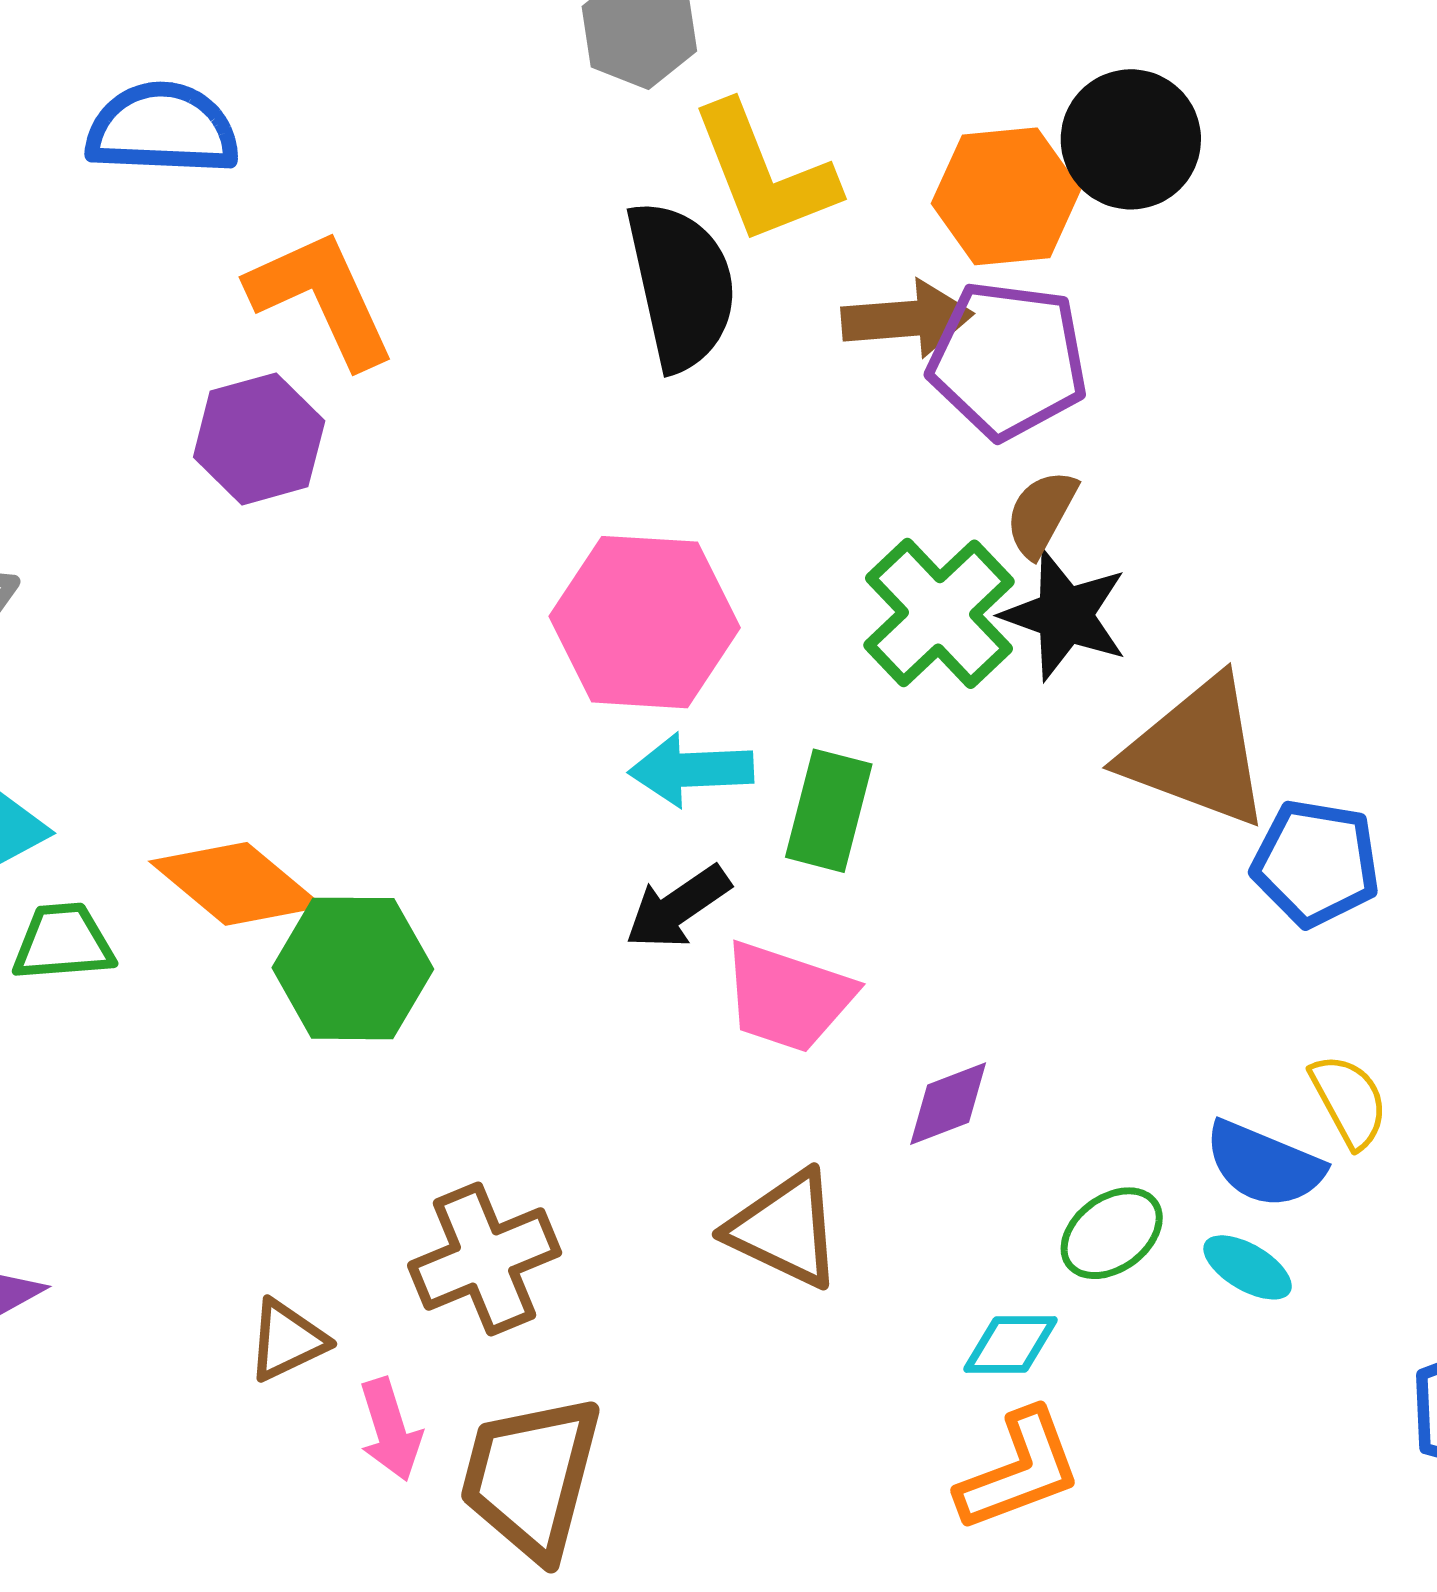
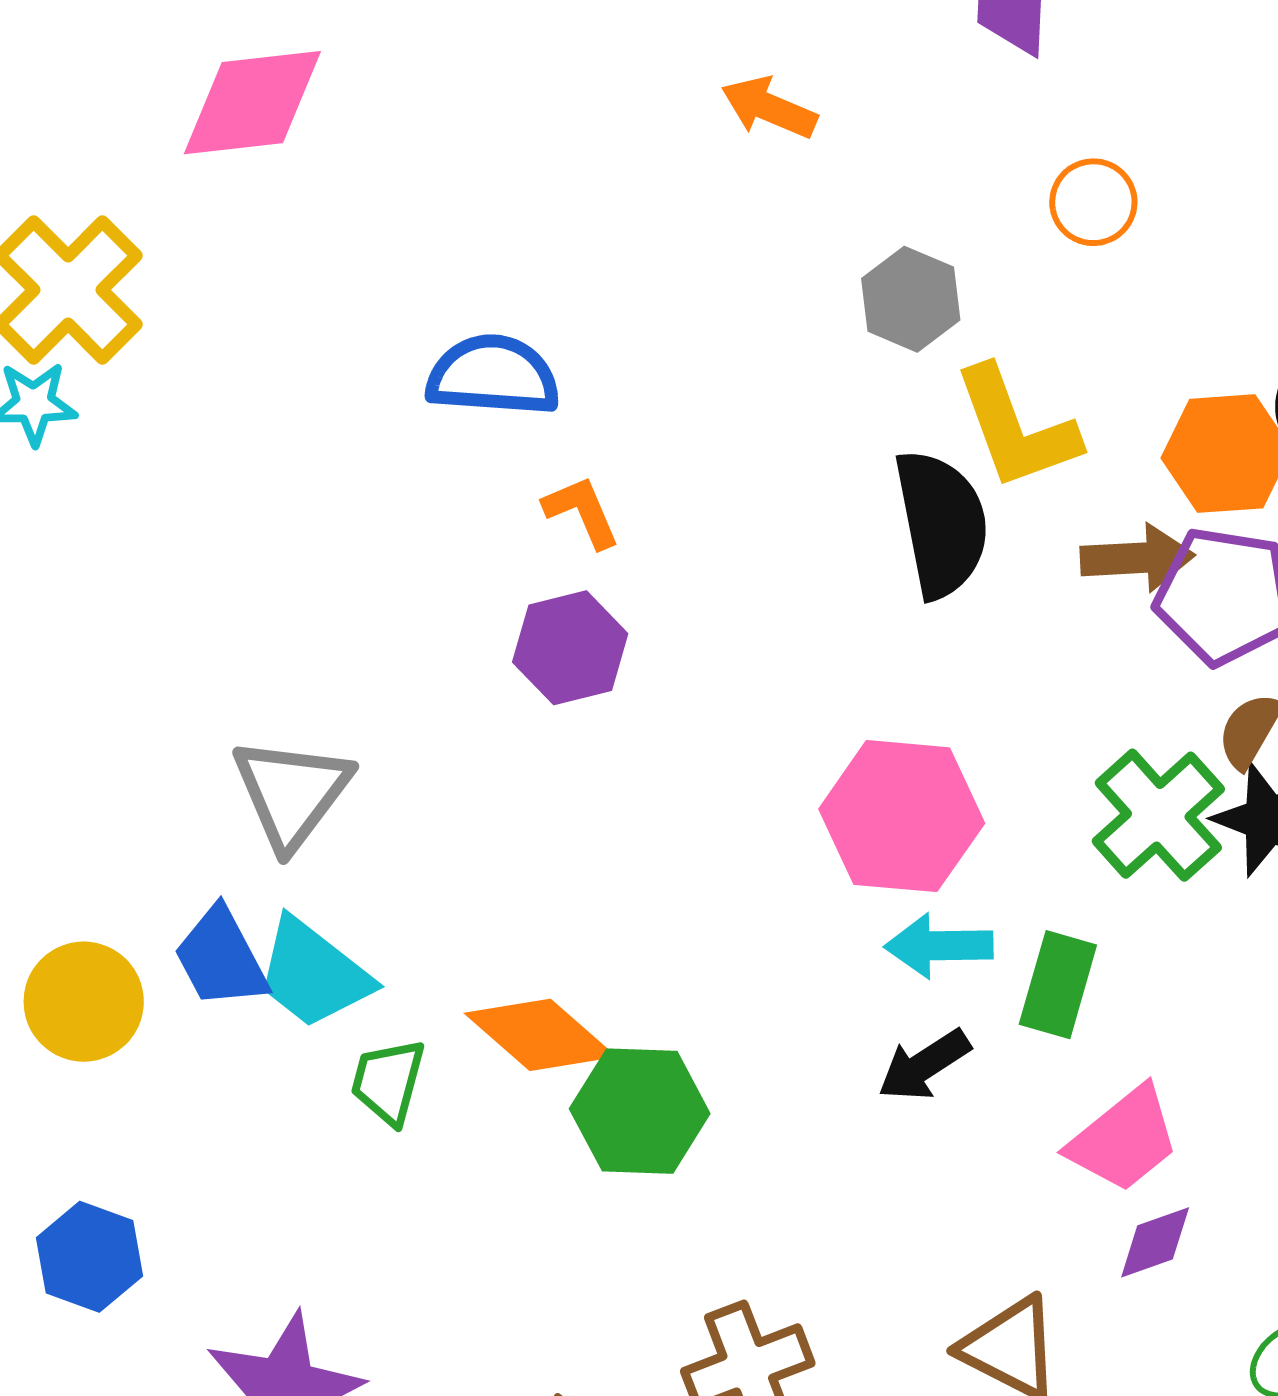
orange L-shape: (322, 298) -> (582, 512), moved, size x0.6
green trapezoid: (63, 942) -> (388, 1082), turned -72
pink trapezoid: (788, 997) -> (1124, 1139), moved, turned -59

